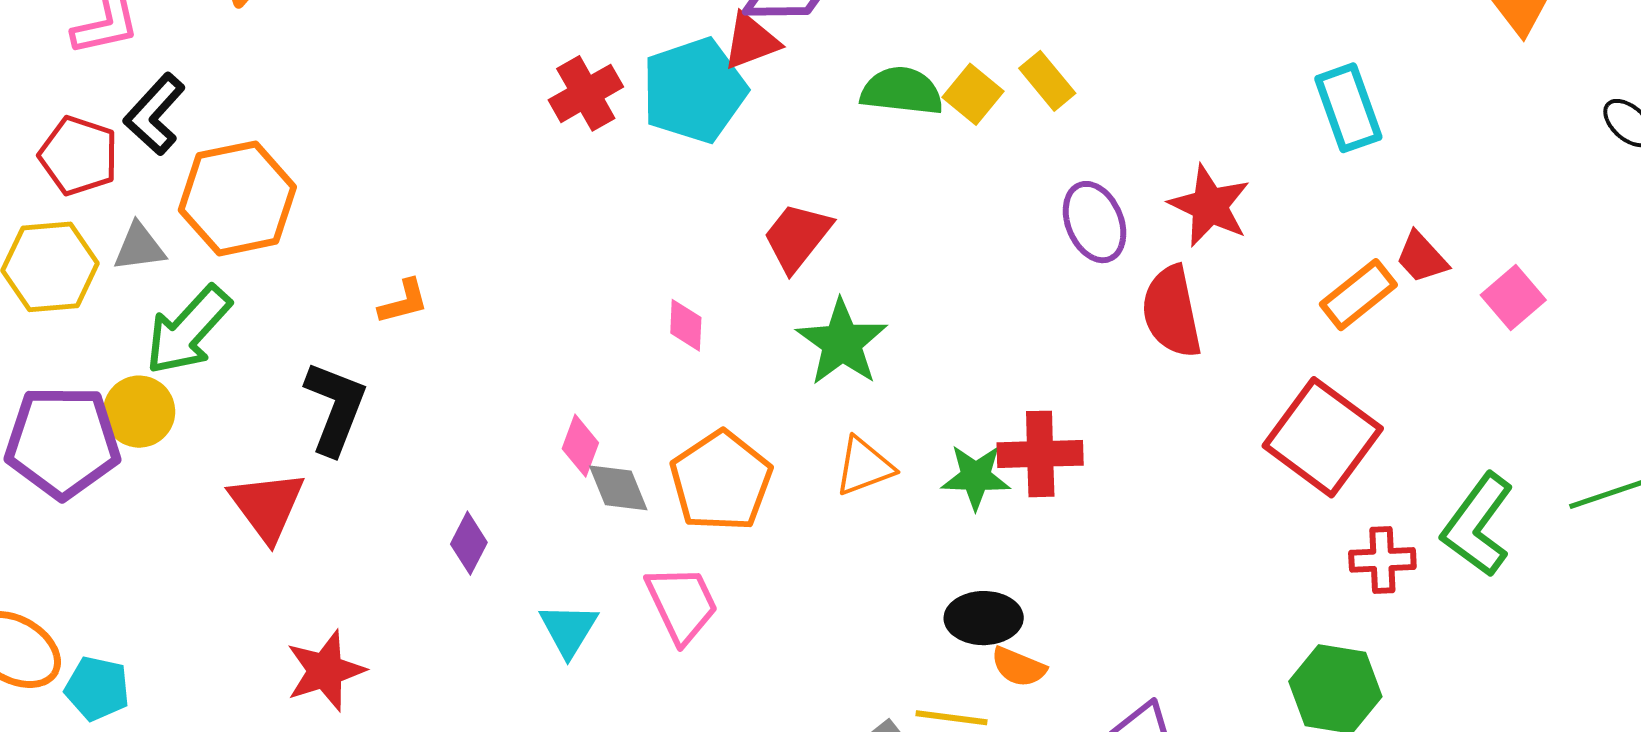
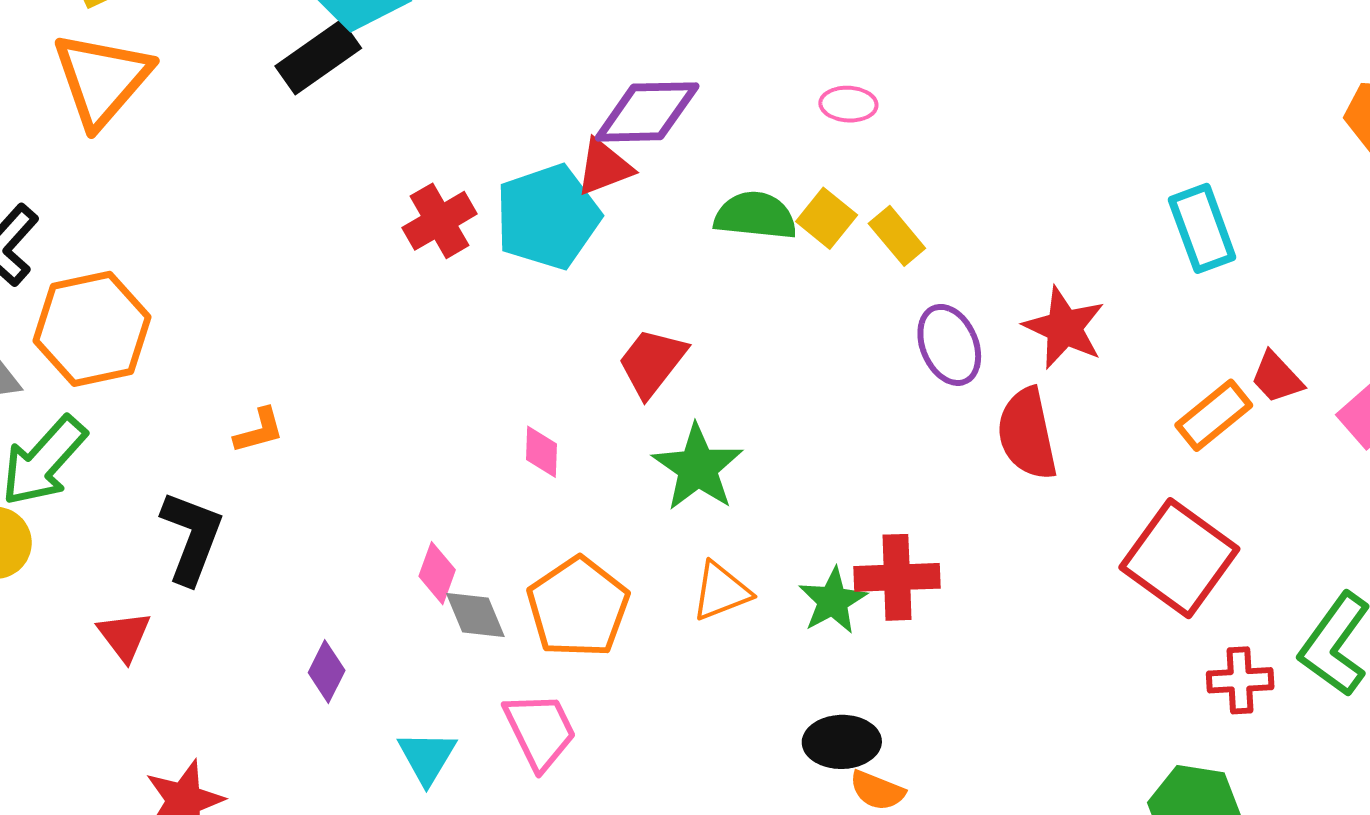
yellow rectangle: (1047, 81) -> (897, 236), moved
green star: (976, 477) -> (833, 601), turned -30
red triangle: (267, 506) -> (124, 636), size x0.7

